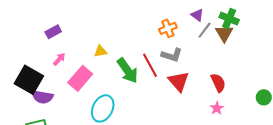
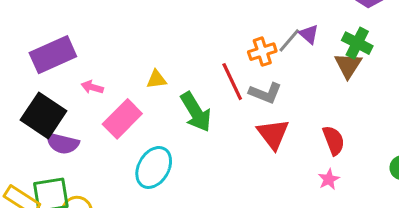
gray line: (205, 30) -> (289, 40), moved
purple rectangle: (53, 32) -> (53, 55), moved, size x1.8
pink arrow: (59, 59) -> (92, 87), turned -120
red line: (150, 65) -> (232, 82), moved

